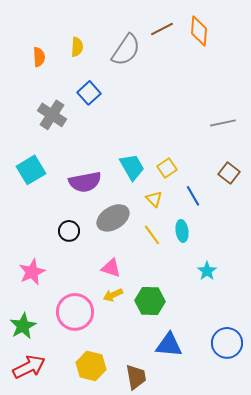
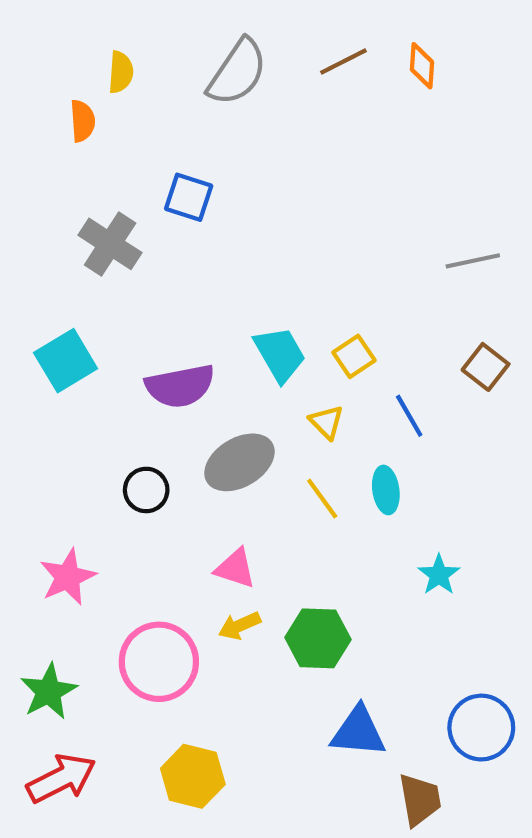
orange diamond: (199, 31) -> (422, 66), size x0.7
yellow semicircle: (77, 47) -> (121, 72), moved
gray semicircle: (126, 50) -> (237, 72), moved
blue square: (89, 93) -> (189, 197), turned -30
brown trapezoid: (136, 377) -> (420, 800), moved

